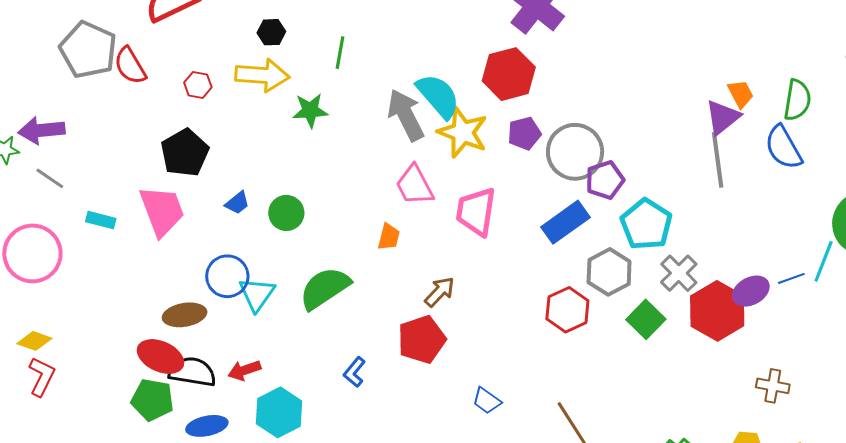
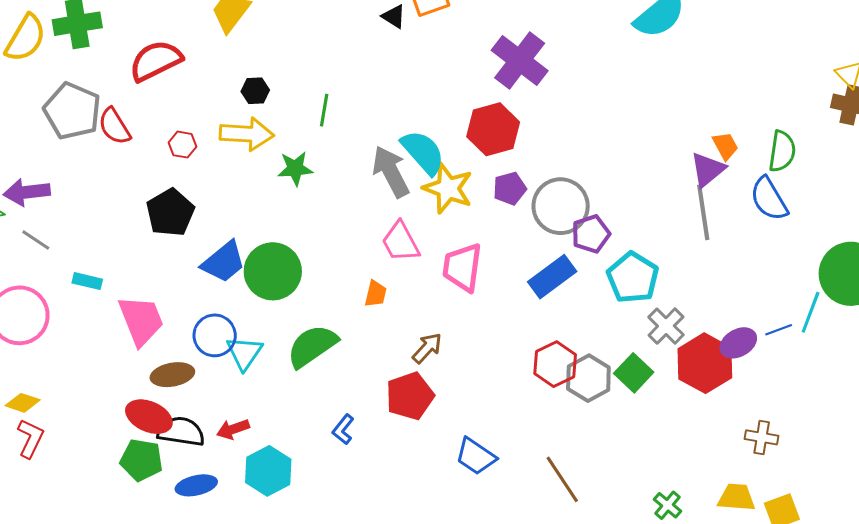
blue trapezoid: (237, 203) -> (224, 262), size x1.8
pink trapezoid: (162, 211) -> (141, 320), moved
green circle: (286, 213) -> (273, 271), size x1.6
gray hexagon: (609, 272) -> (588, 378), moved
blue trapezoid: (487, 401) -> (476, 456), size x1.4

